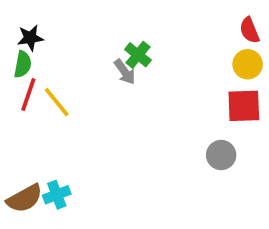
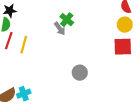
yellow line: (57, 102) -> (24, 45), turned 54
gray circle: (221, 155) -> (80, 73), moved

